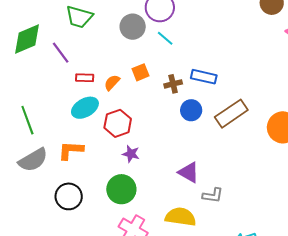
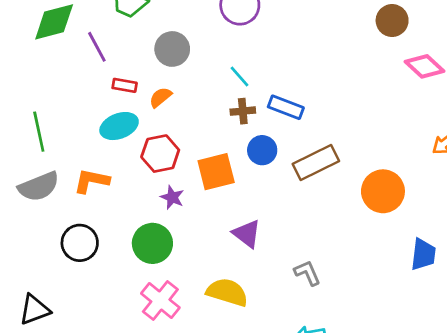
gray circle: (133, 27) -> (172, 49), moved
cyan line: (165, 38) -> (239, 76), moved
orange square: (141, 72) -> (216, 172), moved, size x1.6
gray L-shape: (213, 195) -> (307, 273), moved, turned -130

